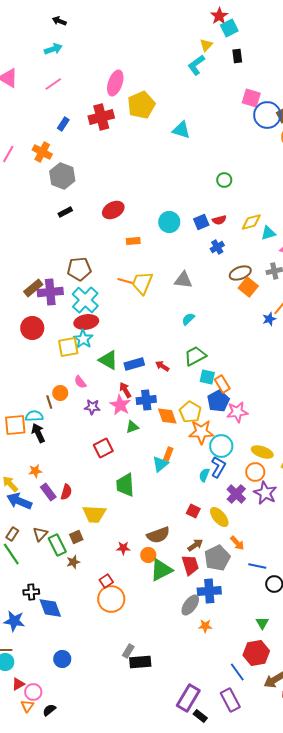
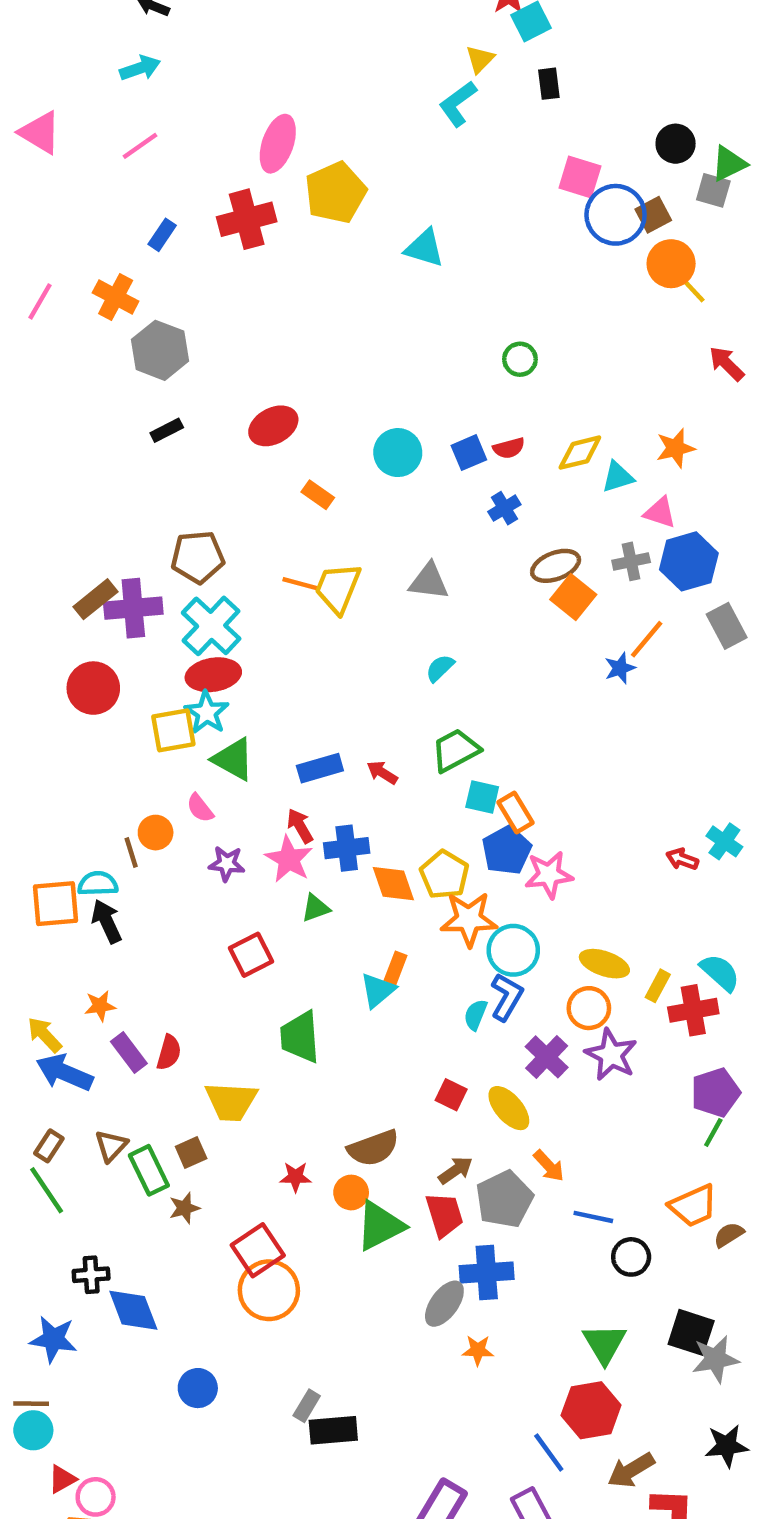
orange rectangle: (133, 241) -> (318, 495), turned 40
green triangle: (108, 360) -> (233, 759), moved
red square: (106, 581) -> (258, 1250), size x1.6
green triangle: (262, 623) -> (604, 1344), size x1.5
blue circle: (62, 659) -> (198, 1388), moved

